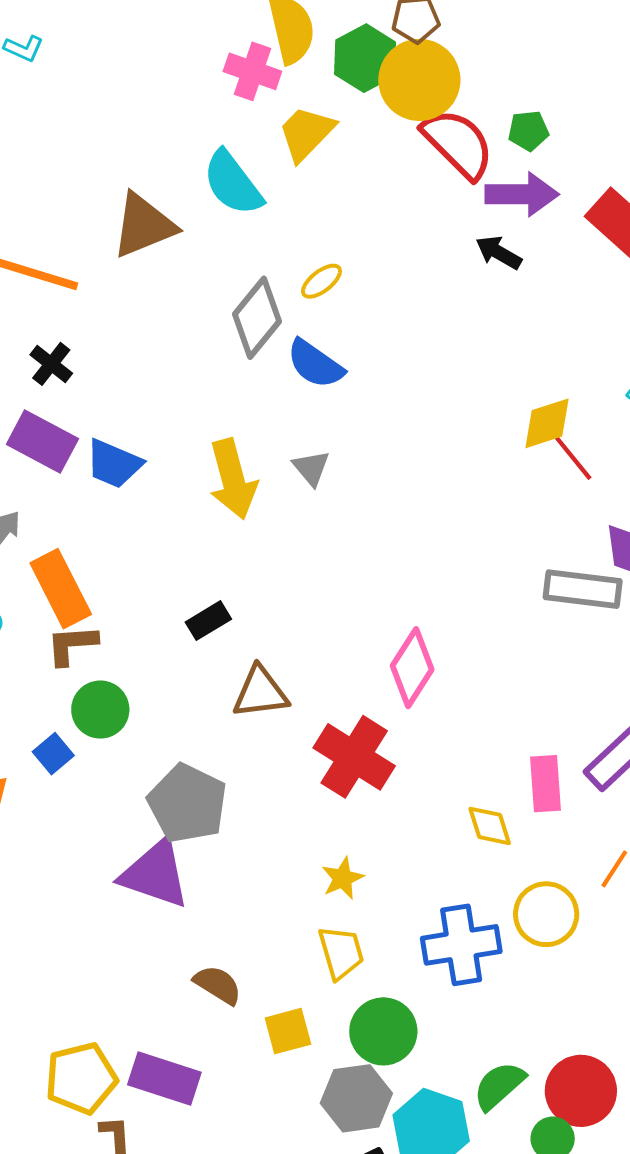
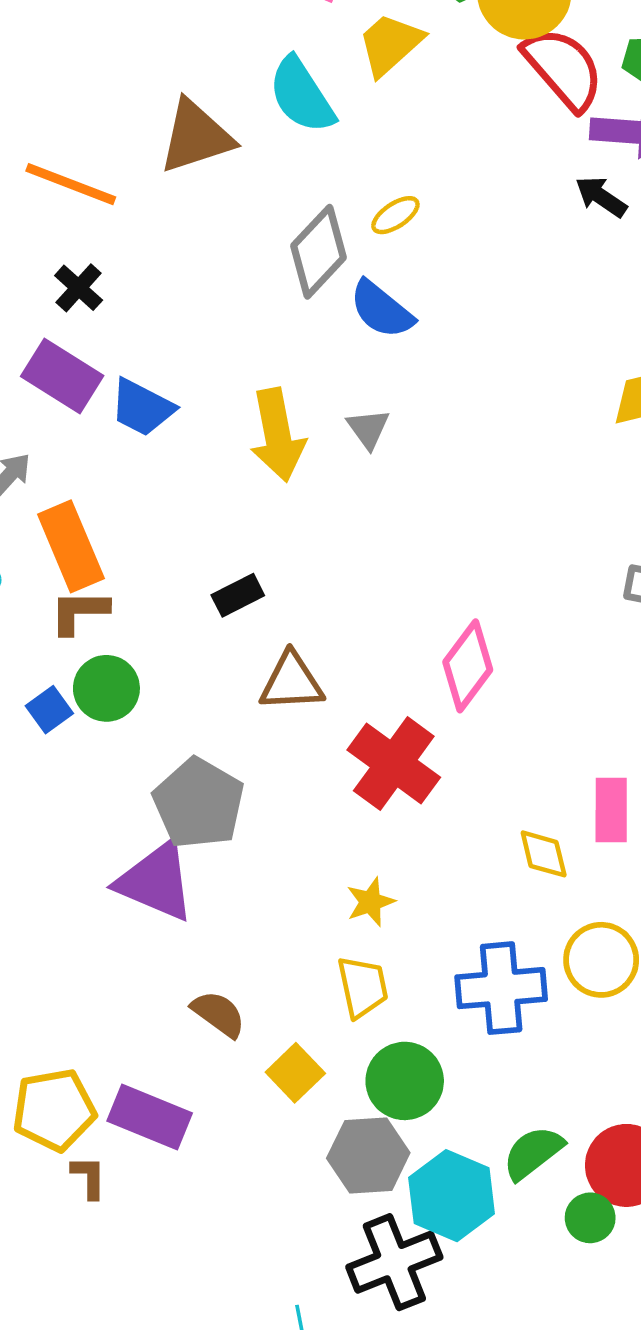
blue square: (53, 754) -> (49, 710), moved
yellow square: (288, 1031) -> (295, 1073), turned -33

